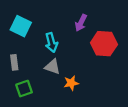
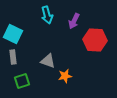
cyan square: (21, 26) -> (13, 34), moved
cyan arrow: (51, 43) -> (47, 15), moved

